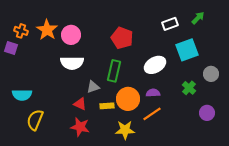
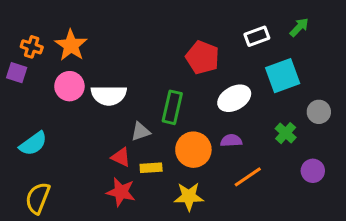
pink circle: (71, 35) -> (69, 86), moved
red pentagon: (122, 38) -> (202, 57), moved
cyan semicircle: (22, 95) -> (33, 144), turned -36
yellow rectangle: (107, 106) -> (151, 168), moved
orange line: (152, 114) -> (248, 177), moved
yellow semicircle: (35, 120) -> (38, 198), moved

